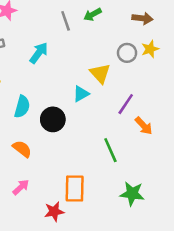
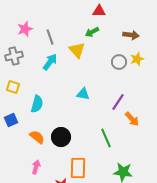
gray line: (66, 21) -> (50, 37), moved
yellow triangle: (100, 73) -> (77, 50), moved
cyan triangle: (81, 94) -> (83, 94), turned 40
black circle: (53, 119) -> (61, 137), moved
pink arrow: (21, 187) -> (36, 167), turned -32

